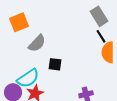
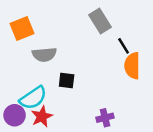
gray rectangle: (99, 16) -> (100, 21), moved
gray semicircle: (37, 43) -> (44, 55), turned 42

